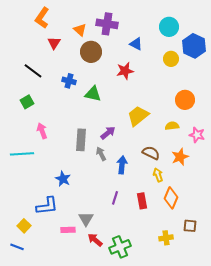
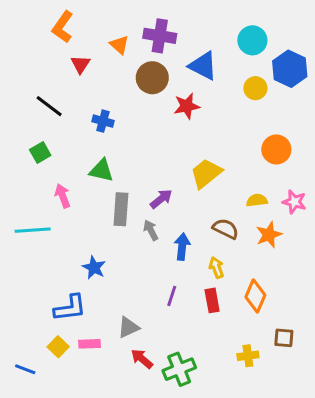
blue triangle: (136, 44) -> (203, 66), size x1.5
brown circle: (91, 52) -> (152, 78), moved
green triangle: (93, 94) -> (101, 170), moved
yellow semicircle: (172, 126) -> (257, 200), moved
yellow arrow: (158, 175) -> (217, 268), moved
gray triangle: (86, 219) -> (128, 327), turned 35
yellow square: (24, 226) -> (58, 347), moved
pink rectangle: (68, 230) -> (89, 344), moved

